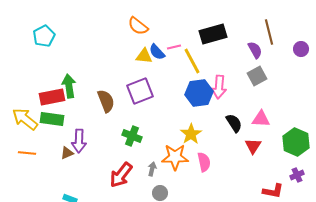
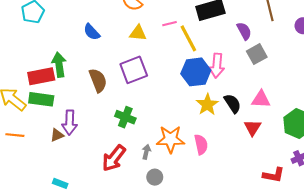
purple semicircle: (255, 50) -> (244, 31), moved
blue semicircle: (157, 52) -> (92, 32), moved
yellow star: (191, 134) -> (207, 105), moved

